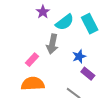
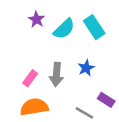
gray arrow: (52, 44) -> (56, 74), moved
purple rectangle: (88, 74) -> (106, 100), moved

